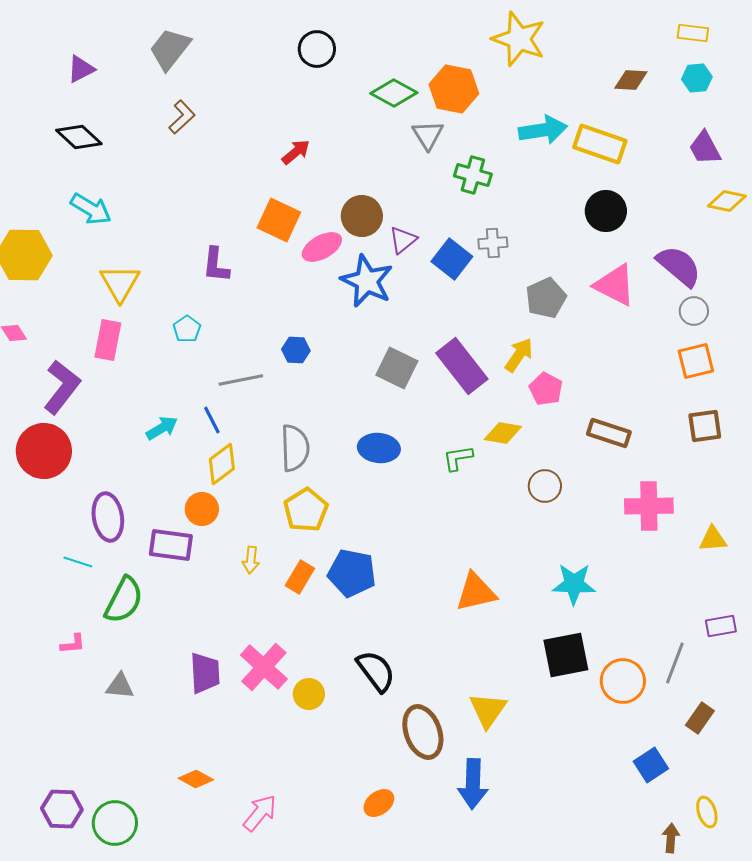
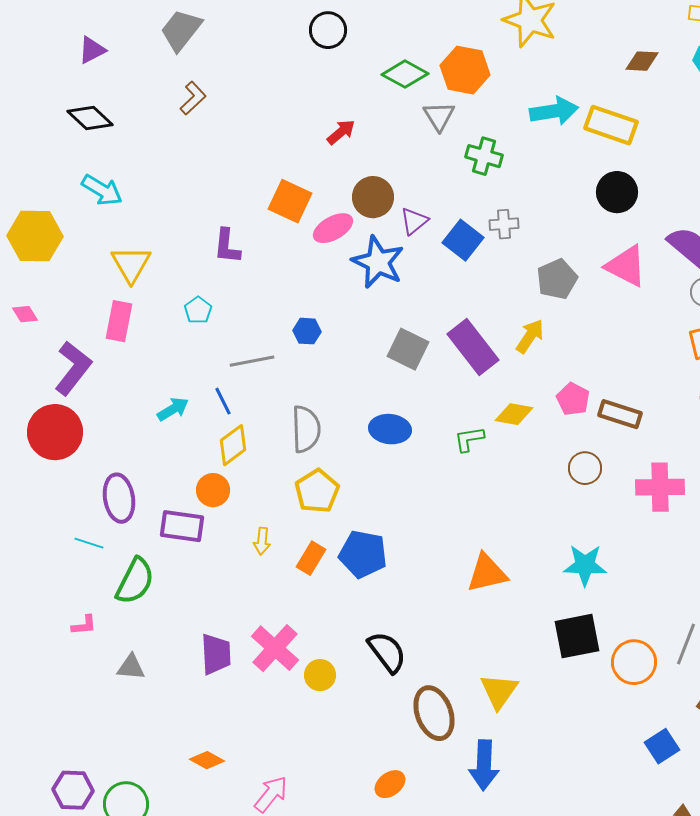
red arrow: (296, 152) -> (341, 132), moved
pink pentagon: (546, 389) -> (573, 399), moved
brown circle: (545, 486) -> (585, 468), moved

